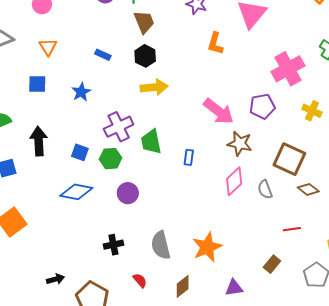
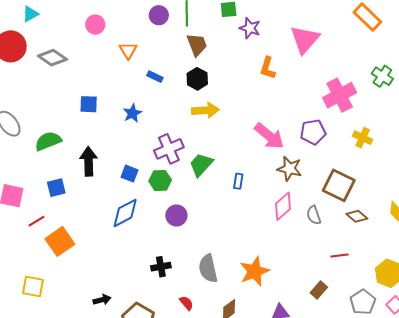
orange triangle: (48, 47) -> (128, 50), moved
green trapezoid: (151, 142) -> (201, 165), turned 52
blue diamond: (76, 192) -> (125, 213), turned -40

